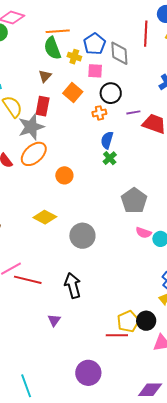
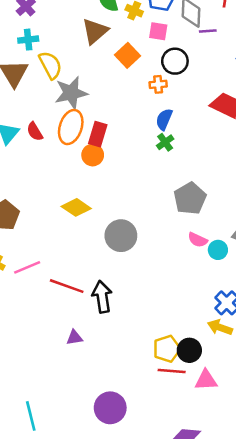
brown triangle: (45, 76) -> (95, 31), size x1.6
red rectangle: (43, 106) -> (98, 134), moved
purple line: (133, 112) -> (208, 31), moved
orange ellipse: (34, 154) -> (71, 127), turned -36
orange circle: (64, 175) -> (93, 155), moved
red line: (28, 280) -> (67, 286), moved
purple triangle: (54, 320) -> (74, 338), turned 40
red line: (117, 335) -> (172, 371), moved

